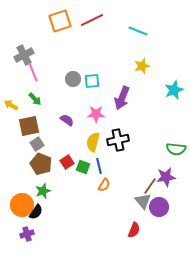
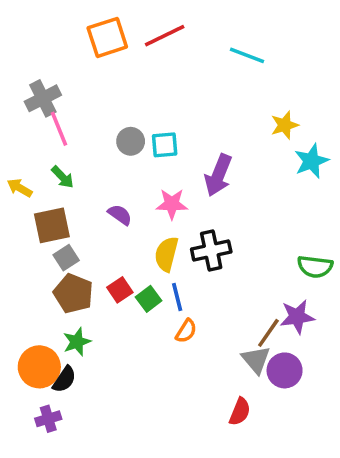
yellow star: (142, 66) -> (285, 125), moved
green square: (83, 167) -> (149, 299), turned 32

